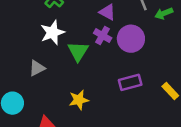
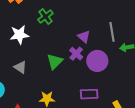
white star: (52, 33) -> (19, 35), moved
gray triangle: (37, 68) -> (20, 67), turned 48

